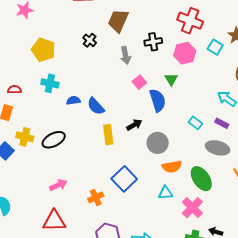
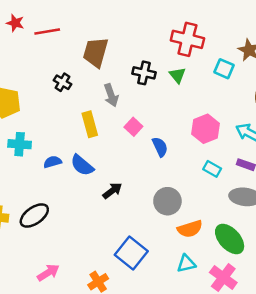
black cross: (153, 42) -> (144, 73), turned 30
pink hexagon: (185, 53) -> (206, 129), moved
green triangle: (171, 79) -> (177, 75), moved
blue semicircle: (158, 100) -> (160, 147), size x0.7
black arrow: (134, 125) -> (112, 191), moved
yellow rectangle: (108, 135) -> (90, 124), moved

